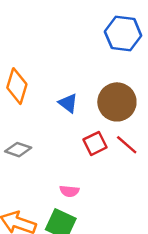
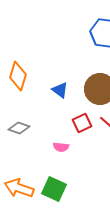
pink semicircle: (69, 191) -> (61, 147), moved

